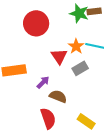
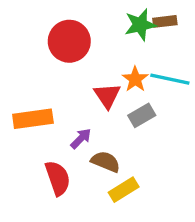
green star: (79, 13) -> (140, 25), turned -30
red semicircle: (48, 118) -> (58, 178), moved
yellow rectangle: (86, 121) -> (124, 190), moved, turned -66

